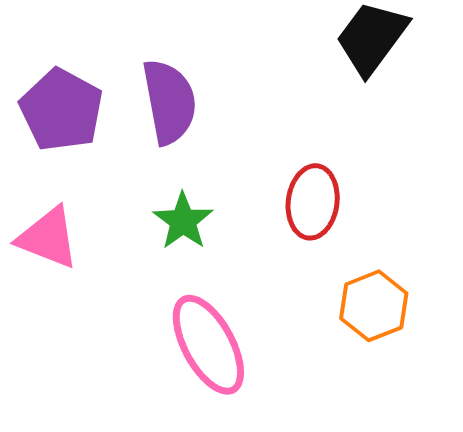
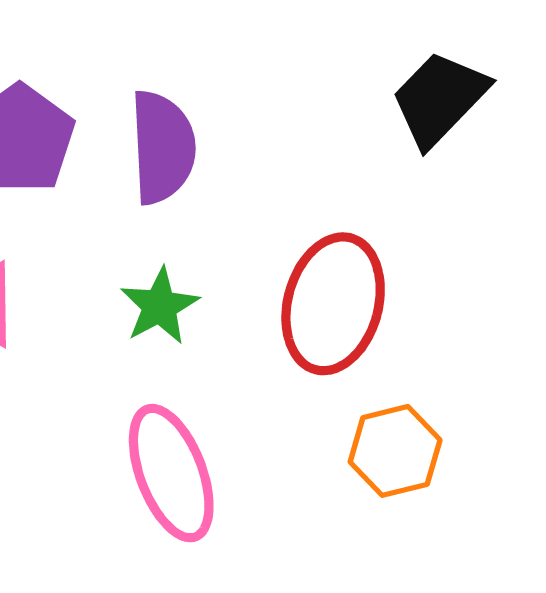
red ellipse: (313, 202) -> (333, 304), size x1.4

